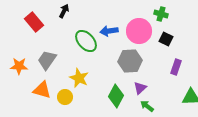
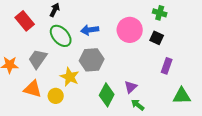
green cross: (161, 14) -> (160, 13), moved
blue arrow: (109, 31) -> (90, 30), moved
green ellipse: (86, 41) -> (61, 36), moved
gray hexagon: (130, 61) -> (92, 60), moved

